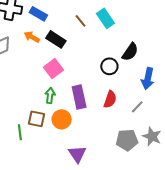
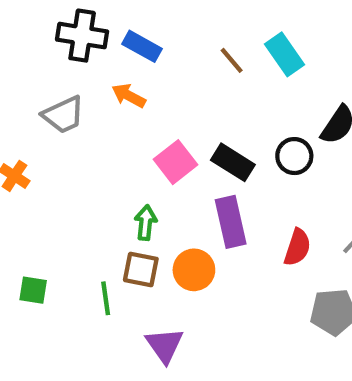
black rectangle: (56, 39) -> (233, 162), moved
green arrow: (50, 96) -> (146, 223), moved
red semicircle: (110, 99) -> (297, 247), moved
purple triangle: (77, 154) -> (165, 345), moved

